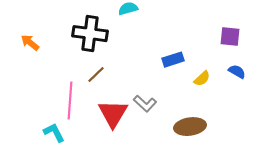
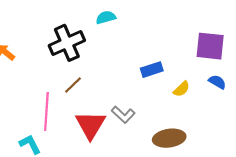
black cross: (90, 34) -> (67, 43), turned -32
purple square: (230, 37) -> (210, 46), size x1.4

